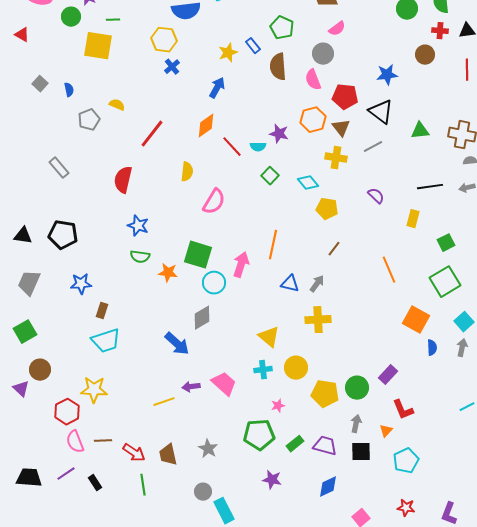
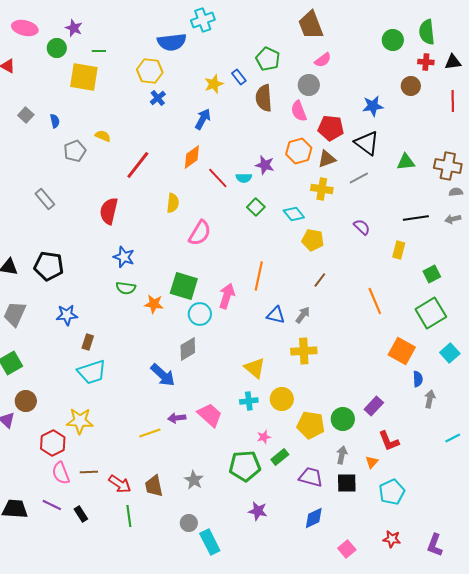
brown triangle: (341, 128) -> (327, 159), turned 48
gray arrow: (462, 348) -> (430, 399), moved
green rectangle: (295, 444) -> (280, 457), moved
purple line: (66, 474) -> (52, 505), turned 60

